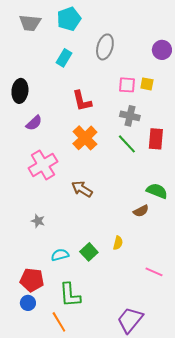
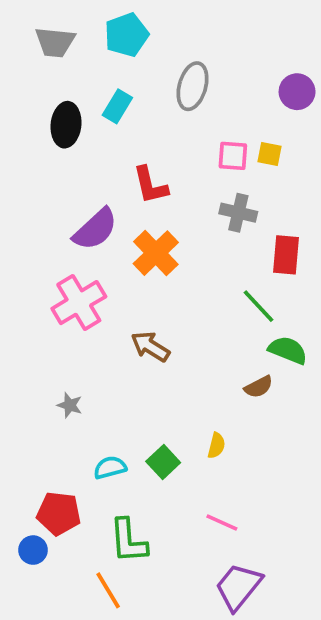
black ellipse: (20, 91) -> (66, 125), moved
purple semicircle: (34, 123) -> (95, 229), moved, size x1.5
green line: (127, 144) -> (259, 306), moved
pink line: (154, 272) -> (222, 523), moved
blue circle: (28, 303) -> (33, 550), moved

